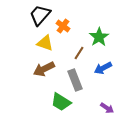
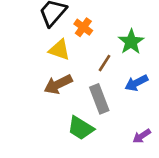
purple arrow: (107, 108) -> (142, 136), turned 112

